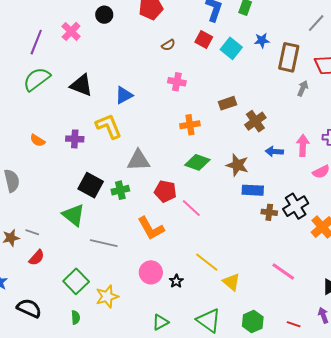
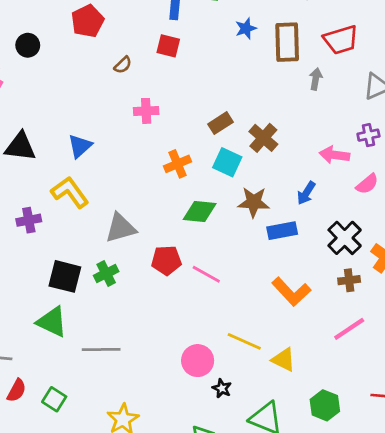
cyan square: (231, 48) -> (227, 162), moved
pink arrow: (303, 145) -> (334, 155), turned -70
blue arrow: (274, 152) -> (306, 193), moved, turned -48
brown cross: (269, 212) -> (349, 280), moved
orange L-shape: (151, 228) -> (291, 292), moved
pink line: (283, 271) -> (349, 329), turned -55
pink circle: (151, 272) -> (198, 361), moved
green square: (76, 281) -> (54, 399), moved, size x0.7
black star: (176, 281) -> (222, 388), moved

